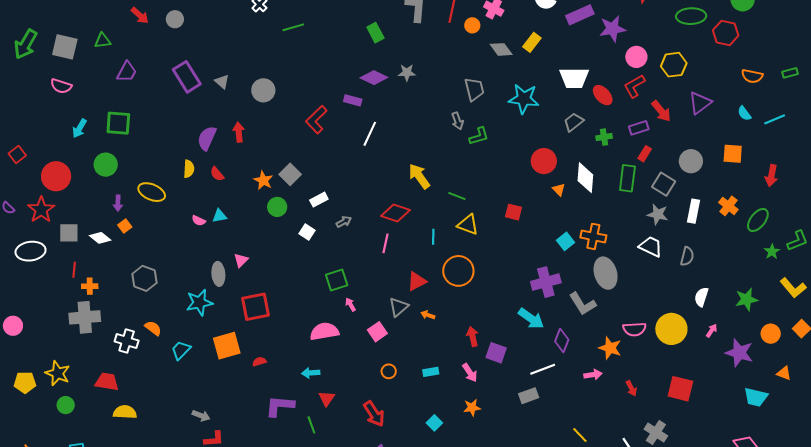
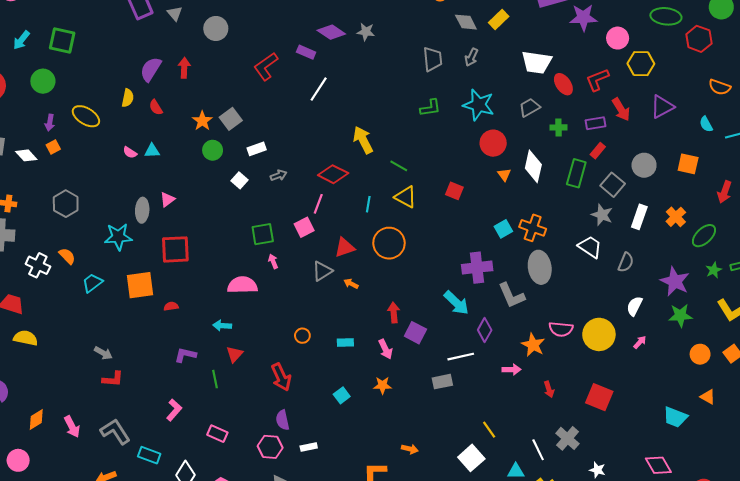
pink circle: (636, 57) -> (618, 38), moved
cyan star: (524, 99) -> (479, 105), moved
gray arrow: (457, 121) -> (471, 57), moved, turned 36
pink square: (377, 332) -> (304, 227), moved
purple star: (739, 353) -> (675, 281), moved
purple L-shape: (280, 406) -> (185, 355), size x0.7

